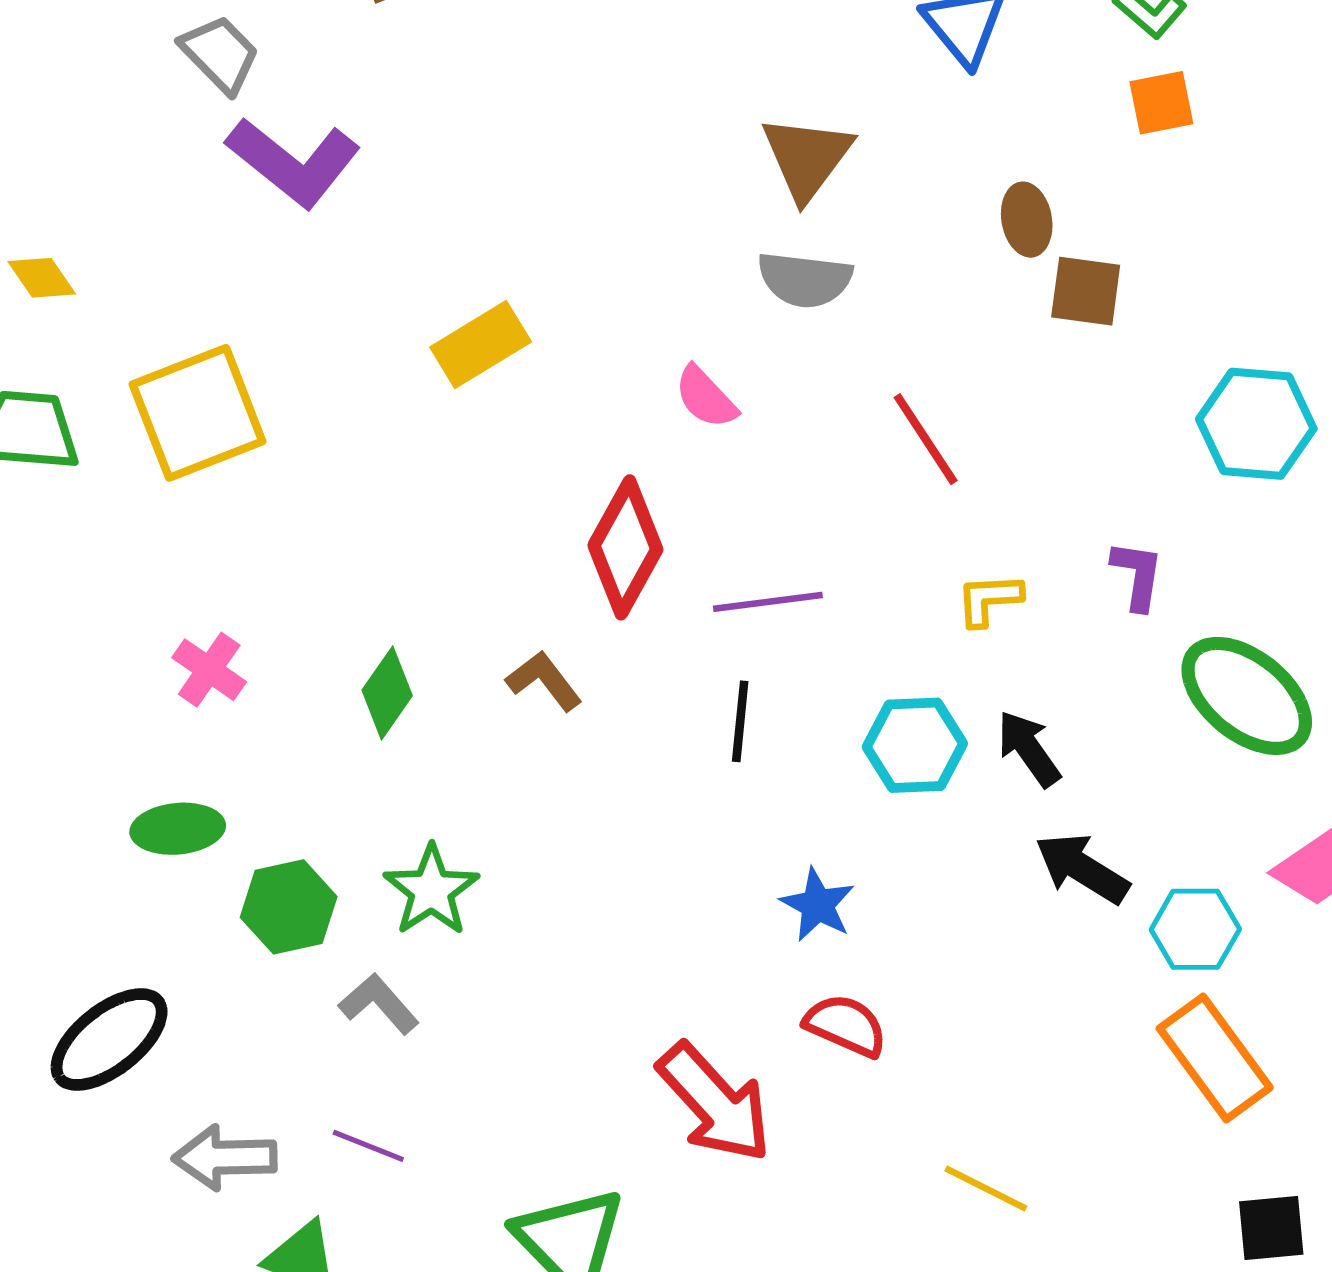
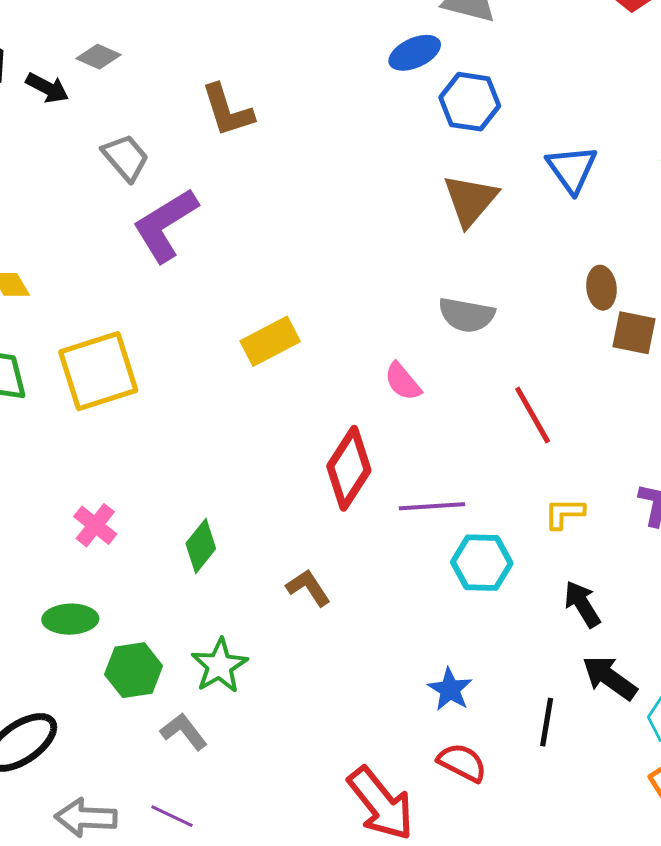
brown triangle: (807, 157) -> (470, 200), moved
purple L-shape: (293, 162) -> (165, 225), turned 106
brown L-shape: (544, 681) -> (308, 588), moved
black line: (740, 721) -> (547, 722), moved
cyan hexagon: (915, 745) -> (482, 563), moved

